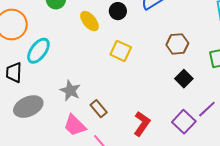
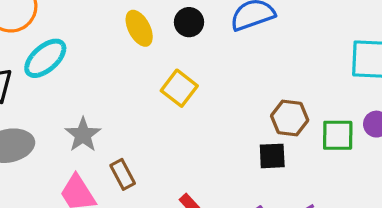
brown hexagon: (177, 44) -> (290, 118), moved
black square: (184, 79) -> (272, 156), turned 30

